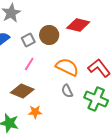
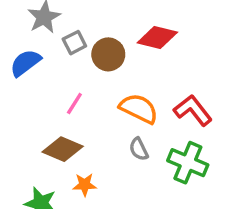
gray square: (28, 40) -> (74, 43), moved

